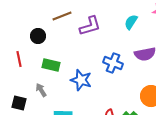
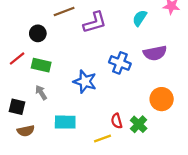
red line: (19, 59) -> (17, 59), turned 63
green rectangle: (51, 65) -> (41, 65), moved

